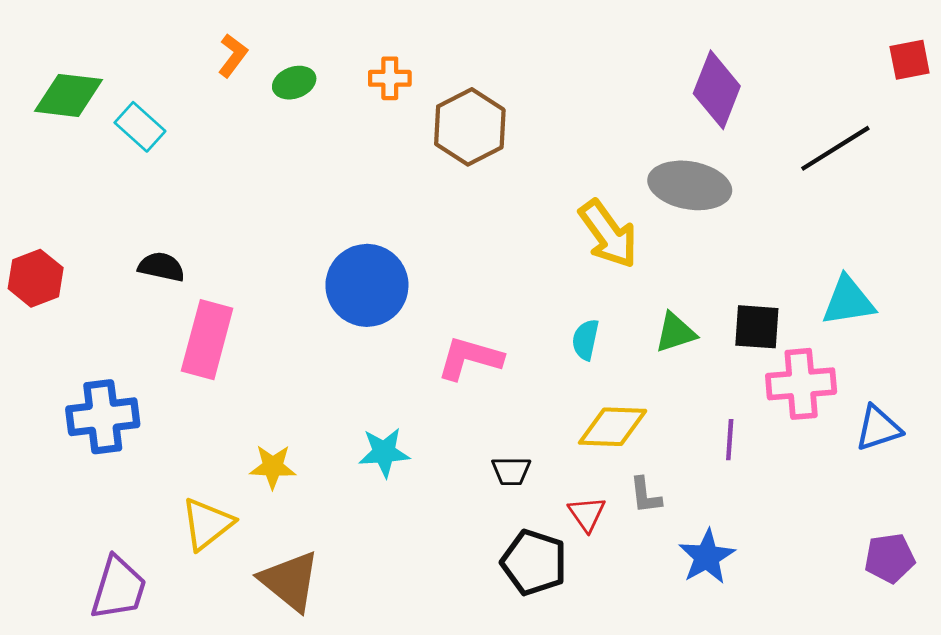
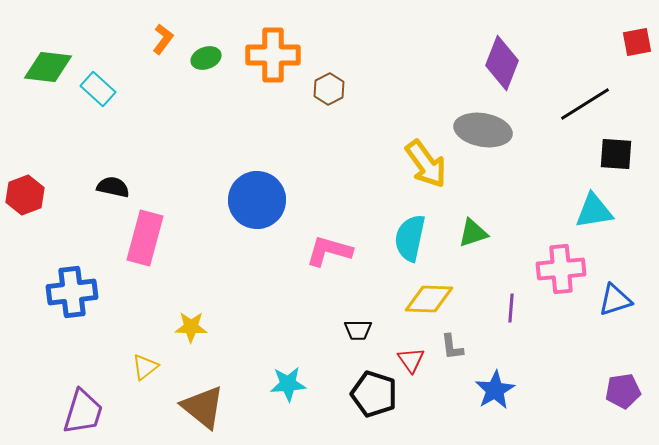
orange cross: (390, 78) -> (273, 55), size x1.8
brown hexagon: (470, 127) -> (329, 89), size x0.6
black square: (757, 327) -> (616, 154), moved
cyan semicircle: (585, 340) -> (410, 238), size x1.6
cyan star: (384, 452) -> (288, 384), moved
yellow triangle: (207, 524) -> (145, 367), size x0.7

